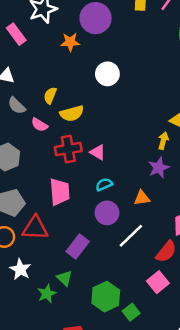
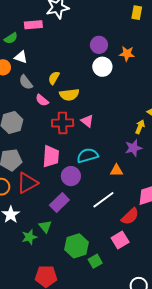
purple circle: (96, 18) -> (99, 45), moved, size x0.7
pink rectangle: (16, 34) -> (33, 25), turned -66
orange star: (70, 42) -> (127, 54), moved
pink triangle: (98, 152) -> (87, 121), moved
cyan semicircle: (104, 185) -> (88, 155), size x1.5
purple circle: (107, 213) -> (71, 176), moved
red triangle: (35, 228) -> (27, 183), turned -40

